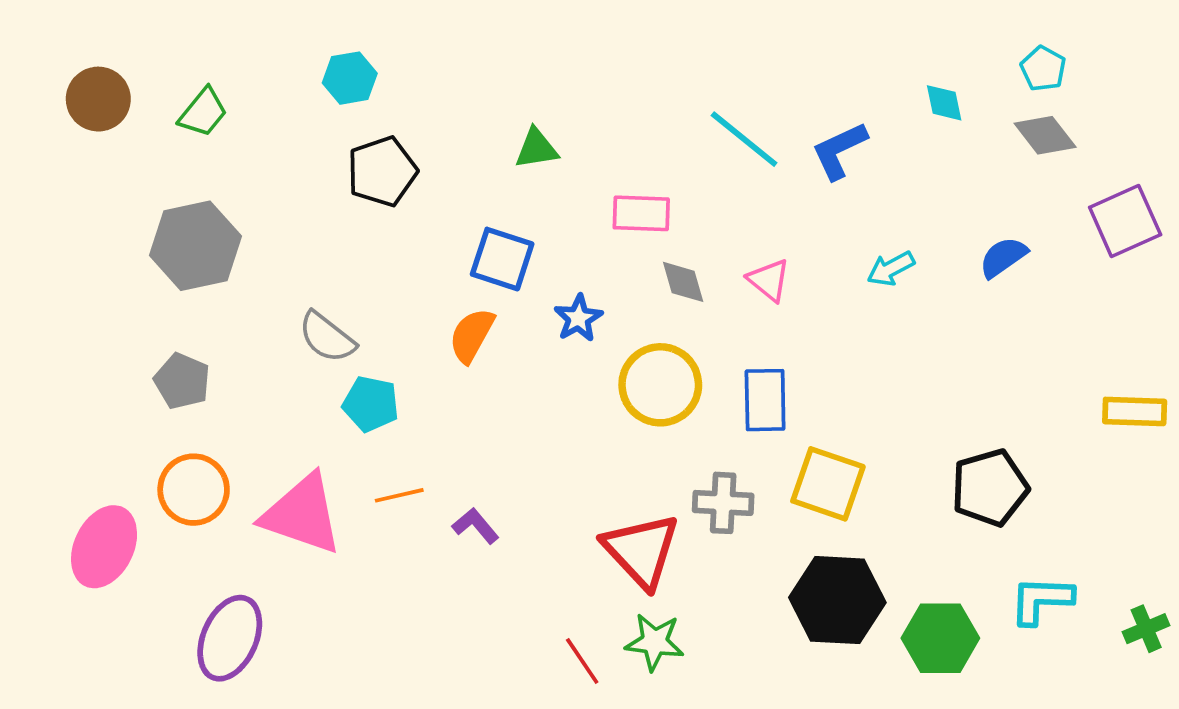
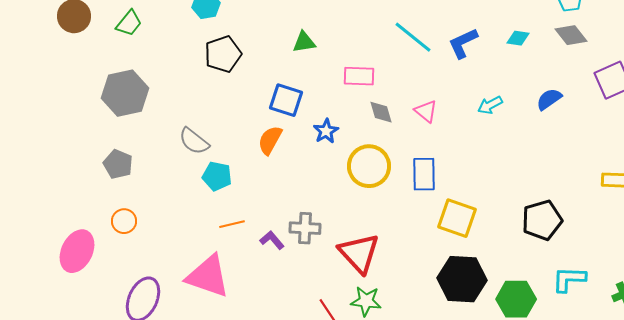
cyan diamond: (944, 103) -> (518, 38), moved, turned -70
orange circle: (194, 490) -> (124, 221), size x0.7
gray cross: (723, 503) -> (305, 228), moved
pink triangle: (302, 514) -> (208, 276), moved

